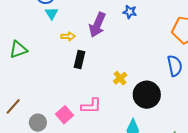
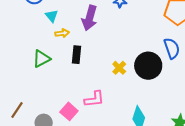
cyan triangle: (52, 13) -> (52, 16), moved
green triangle: (18, 50) -> (41, 59), moved
black circle: (147, 95) -> (148, 66), moved

